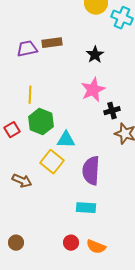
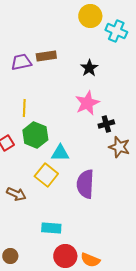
cyan rectangle: (86, 208) -> (51, 228), moved
red circle: (71, 243) -> (65, 256), size x1.5

